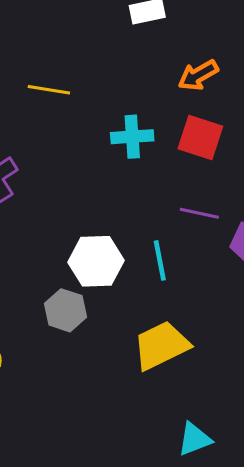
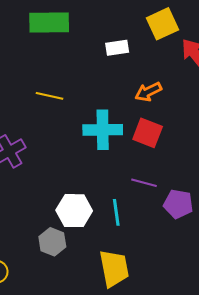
cyan cross: (132, 137) -> (103, 130), size x1.4
yellow trapezoid: (161, 345) -> (114, 268), turned 102

